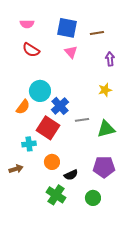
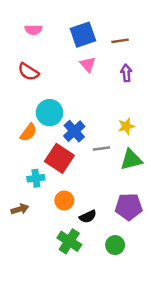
blue square: (67, 28) -> (83, 35), turned -30
red semicircle: (31, 50) -> (28, 72), moved
purple arrow: (110, 59) -> (126, 73), moved
yellow star: (105, 90) -> (126, 126), moved

